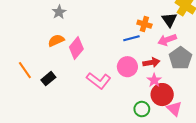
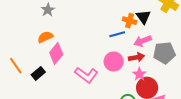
black triangle: (169, 20) -> (143, 17), moved
pink arrow: (167, 40) -> (143, 41), moved
pink diamond: (76, 48) -> (56, 54), moved
gray pentagon: (180, 58) -> (164, 53), turned 30

